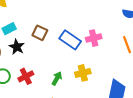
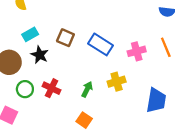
pink cross: (94, 38) -> (137, 51), moved
red cross: (26, 76) -> (51, 88), turned -35

